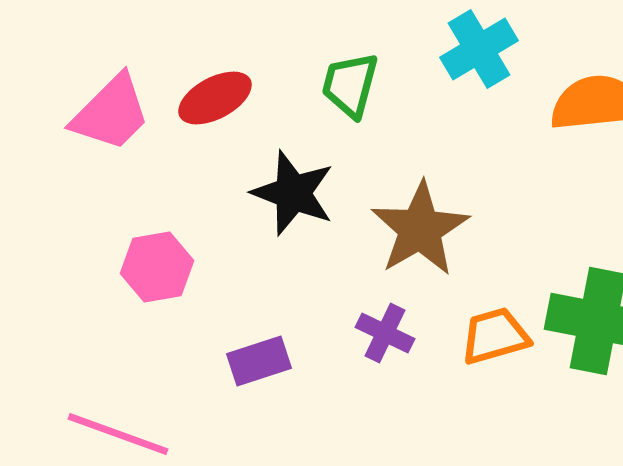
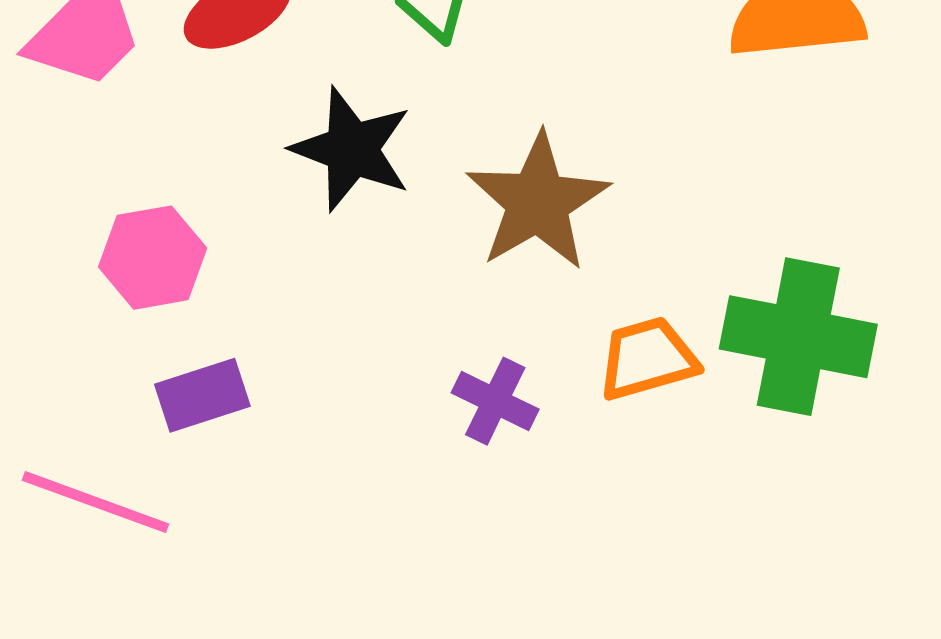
purple cross: (385, 333) -> (495, 401), moved
purple rectangle: (259, 361) -> (202, 395), moved

